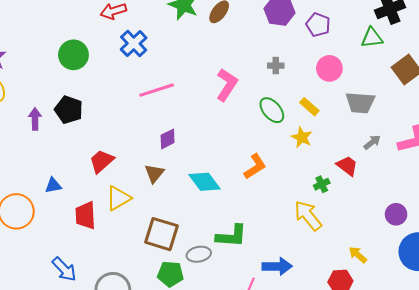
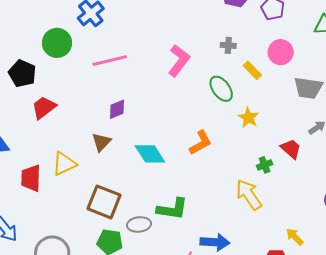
green circle: (73, 55) -> (57, 43), moved
yellow rectangle: (309, 107) -> (252, 70), moved
red trapezoid: (102, 161) -> (44, 108), moved

